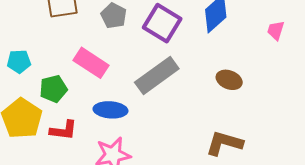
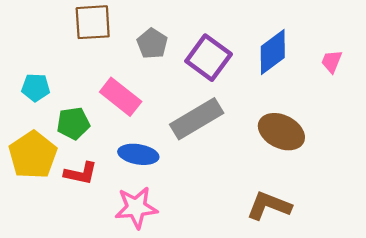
pink trapezoid: (276, 30) -> (332, 61), moved
brown ellipse: (229, 80) -> (281, 132), size x1.5

